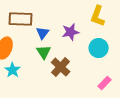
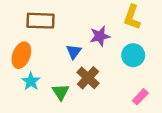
blue triangle: (43, 33) -> (74, 52), moved
green triangle: (44, 52) -> (61, 92), moved

